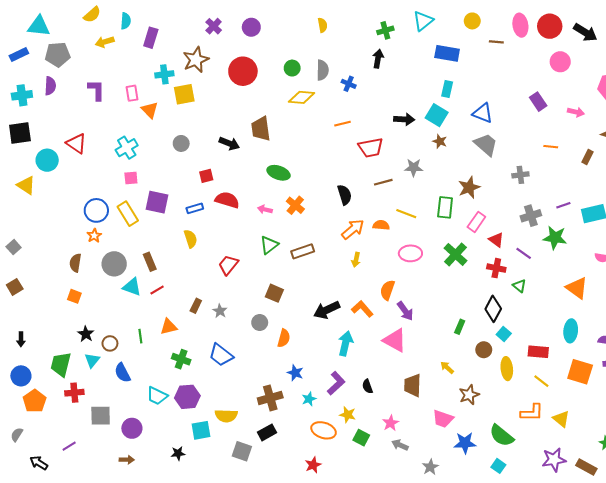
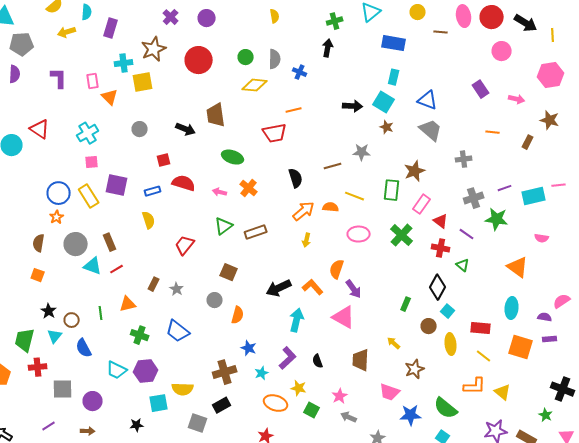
red trapezoid: (371, 148) -> (275, 133), moved
purple line: (69, 446) -> (49, 426), moved

